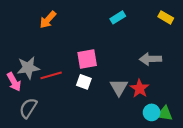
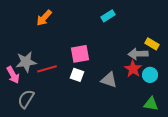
yellow rectangle: (166, 17) -> (152, 44), moved
gray triangle: (119, 87) -> (109, 80), turned -42
red star: (140, 88) -> (133, 69), moved
cyan circle: (152, 112) -> (150, 75), moved

